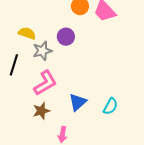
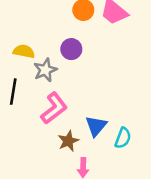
cyan semicircle: (110, 106) -> (123, 138), moved
brown star: (41, 111) -> (68, 141), moved

